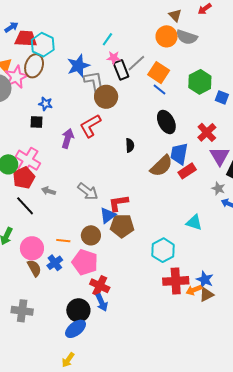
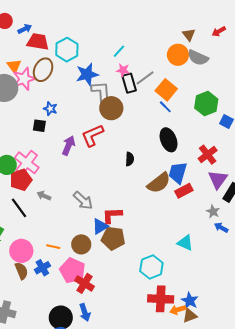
cyan hexagon: (43, 45) -> (67, 50), moved
red cross: (100, 286) -> (85, 283), moved

